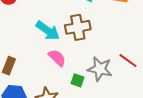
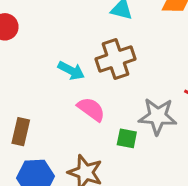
cyan arrow: (48, 31) -> (71, 71), size x0.7

